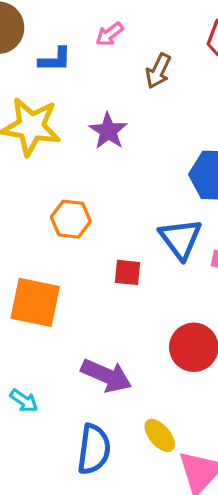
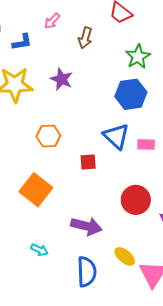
orange square: (35, 302) -> (36, 190), turned 36

